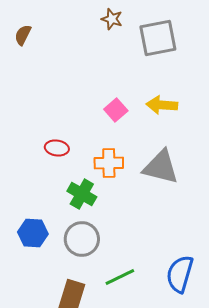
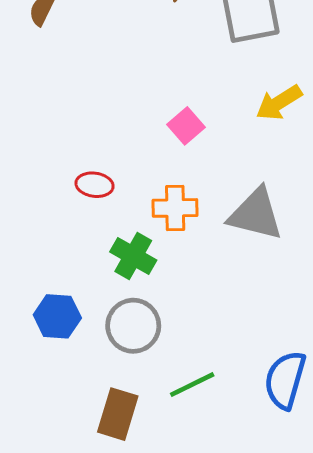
yellow arrow: (162, 105) -> (279, 103), moved, turned -36

